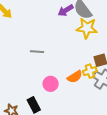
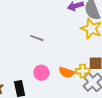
orange semicircle: (75, 77) -> (67, 72), turned 35

